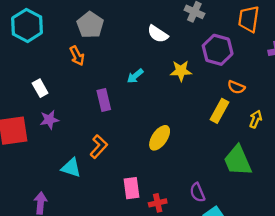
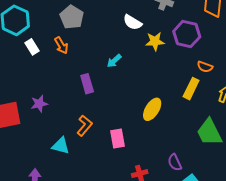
yellow star: (181, 71) -> (155, 41), moved
white rectangle: (40, 88) -> (32, 47), moved
yellow ellipse: (160, 138) -> (152, 109), moved
pink rectangle: (131, 188) -> (118, 138), moved

